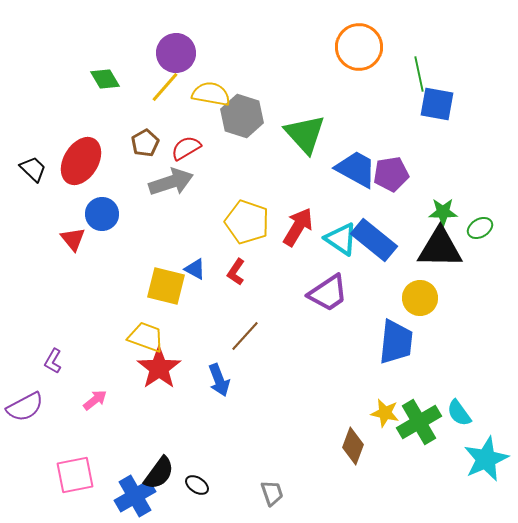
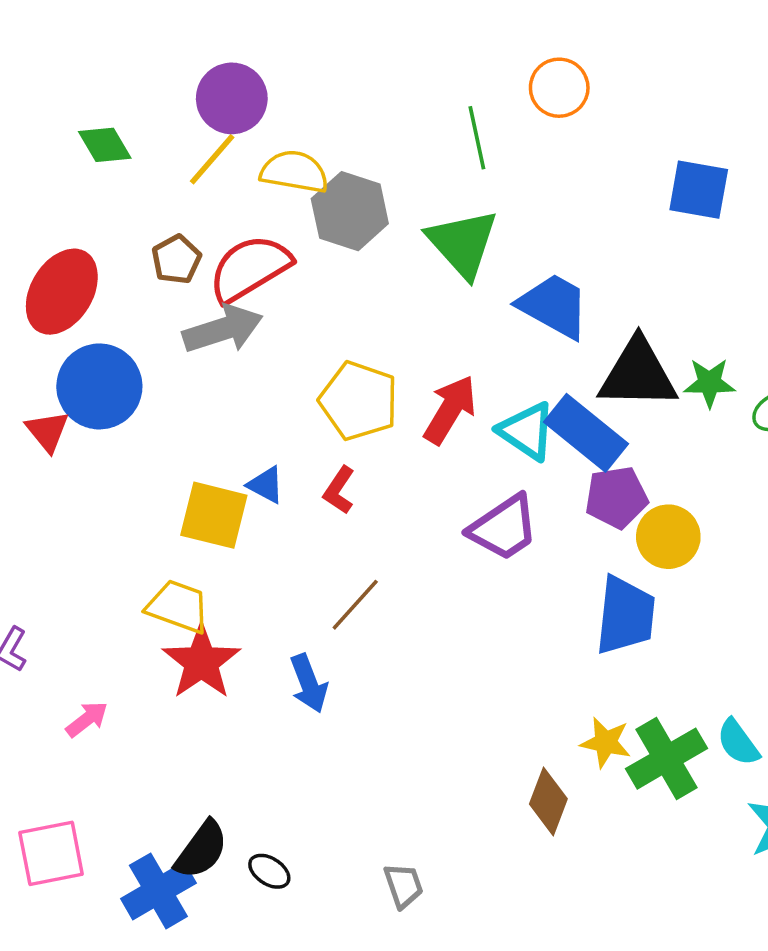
orange circle: (359, 47) -> (559, 88), size x0.7
green line: (419, 74) -> (477, 138), moved
red semicircle: (186, 148) -> (250, 268), size x1.6
purple pentagon: (391, 174) -> (616, 497), moved
blue circle: (102, 214) -> (99, 386), size x1.4
black triangle: (440, 248) -> (638, 374), moved

